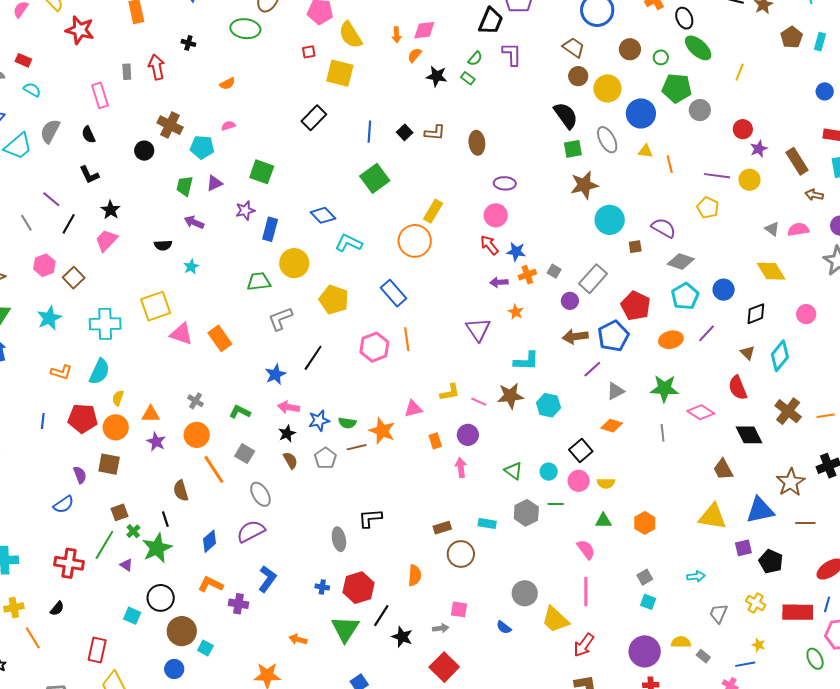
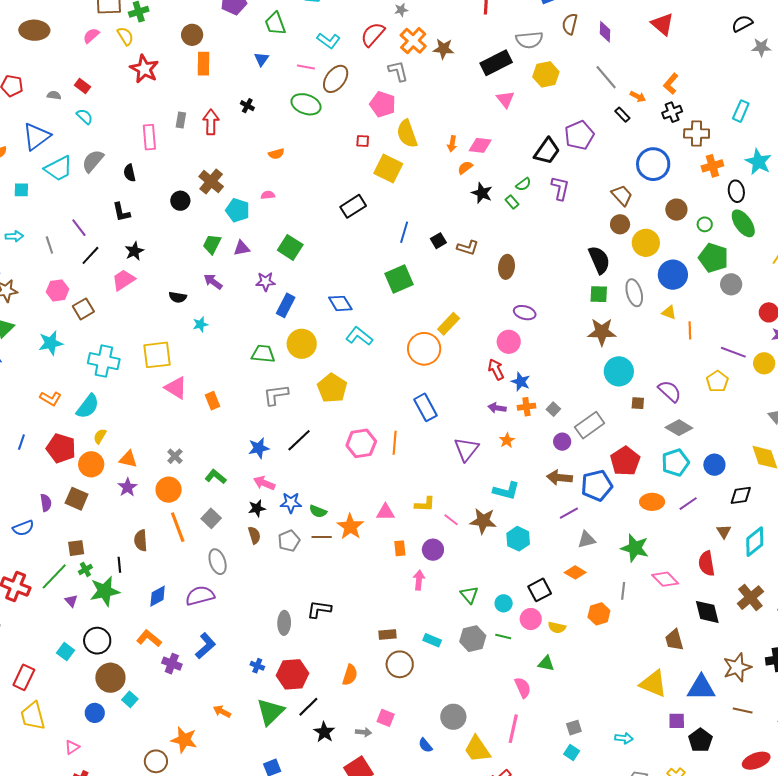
blue rectangle: (393, 293) -> (425, 407), moved
orange rectangle: (220, 338) -> (213, 401), size x0.7
orange hexagon: (645, 523) -> (599, 614), moved

